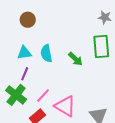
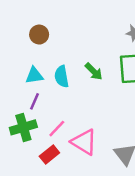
green arrow: (75, 59) -> (94, 71), moved
green cross: (16, 95) -> (23, 127), turned 35

